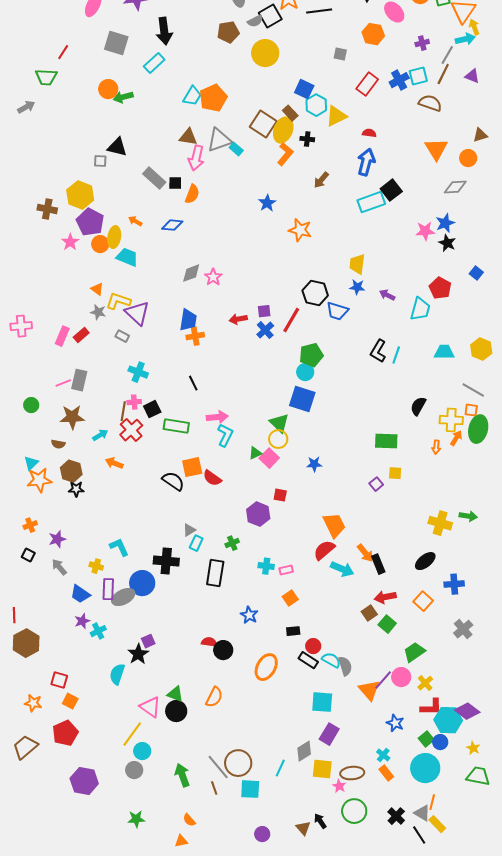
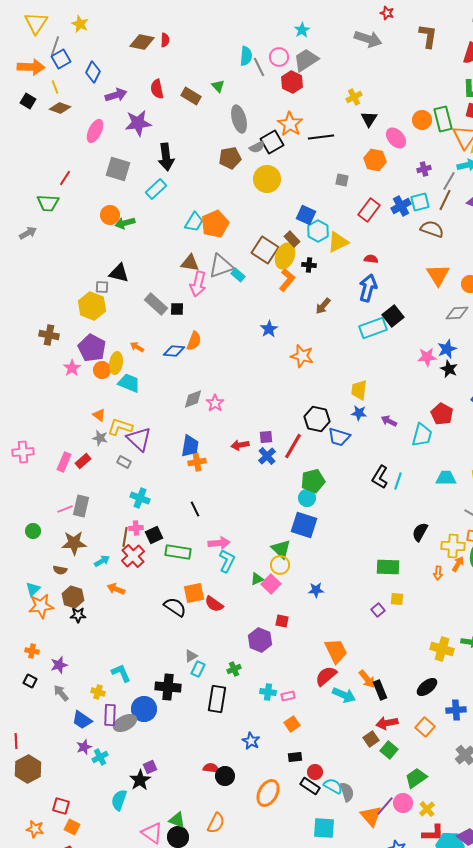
orange semicircle: (192, 194) -> (194, 341), moved
yellow hexagon: (80, 195) -> (92, 306), moved
orange cross: (30, 525) -> (32, 651), turned 32

